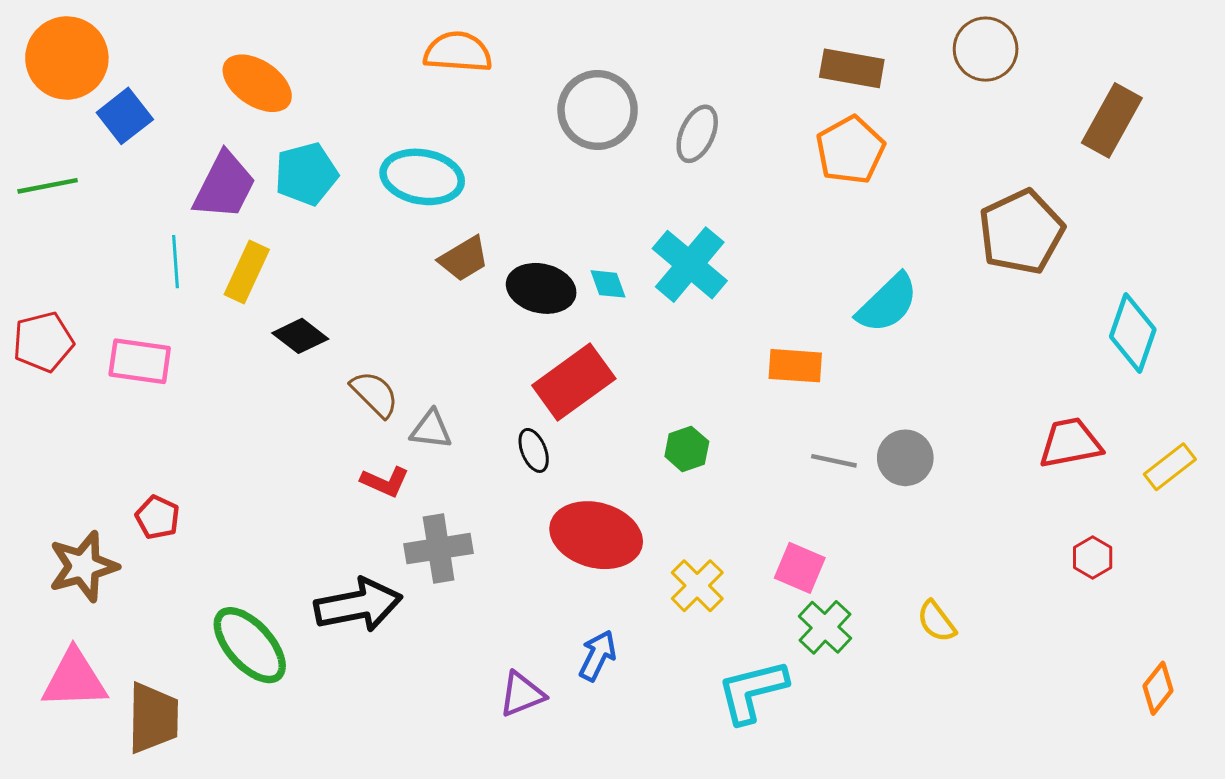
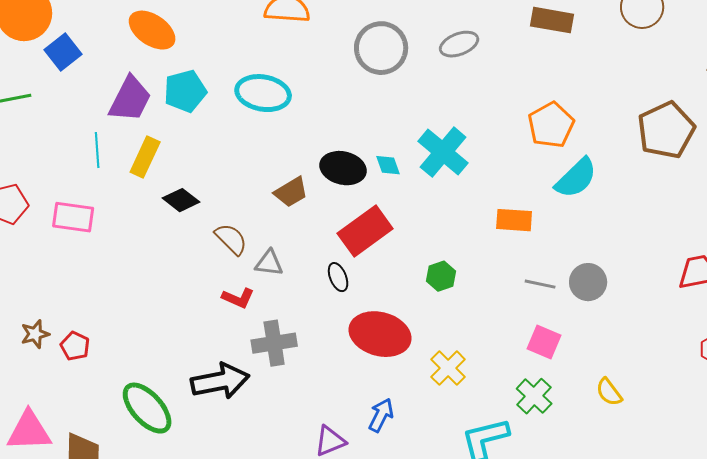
gray ellipse: (697, 134) -> (459, 44), moved, turned 45
orange pentagon: (850, 150) -> (551, 125), moved
brown trapezoid: (464, 259) -> (291, 192), moved
red pentagon: (158, 517) -> (75, 346), moved
brown star: (83, 566) -> (35, 334), moved, size x0.6
pink square: (800, 568) -> (544, 342), moved

